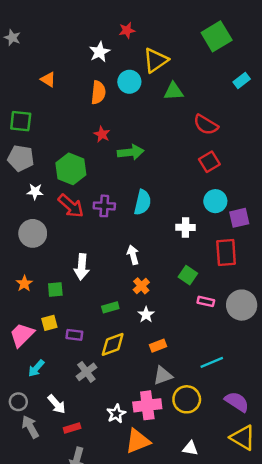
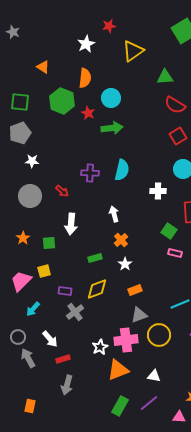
cyan circle: (129, 82) -> (111, 98), moved
green triangle: (174, 91) -> (165, 77), moved
gray pentagon: (21, 158) -> (20, 133), turned -30
green hexagon: (71, 169) -> (62, 101), moved
red arrow: (71, 206) -> (62, 191), moved, size x0.6
green square: (188, 275) -> (169, 231), moved
purple rectangle: (74, 335) -> (65, 291), moved
white triangle: (190, 448) -> (154, 376), moved

